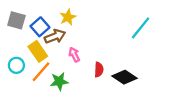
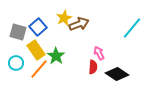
gray square: (16, 20) -> (18, 32), moved
brown arrow: (55, 36) -> (79, 24), moved
pink arrow: (74, 55) -> (99, 53), moved
green star: (59, 81) -> (56, 56), moved, turned -30

